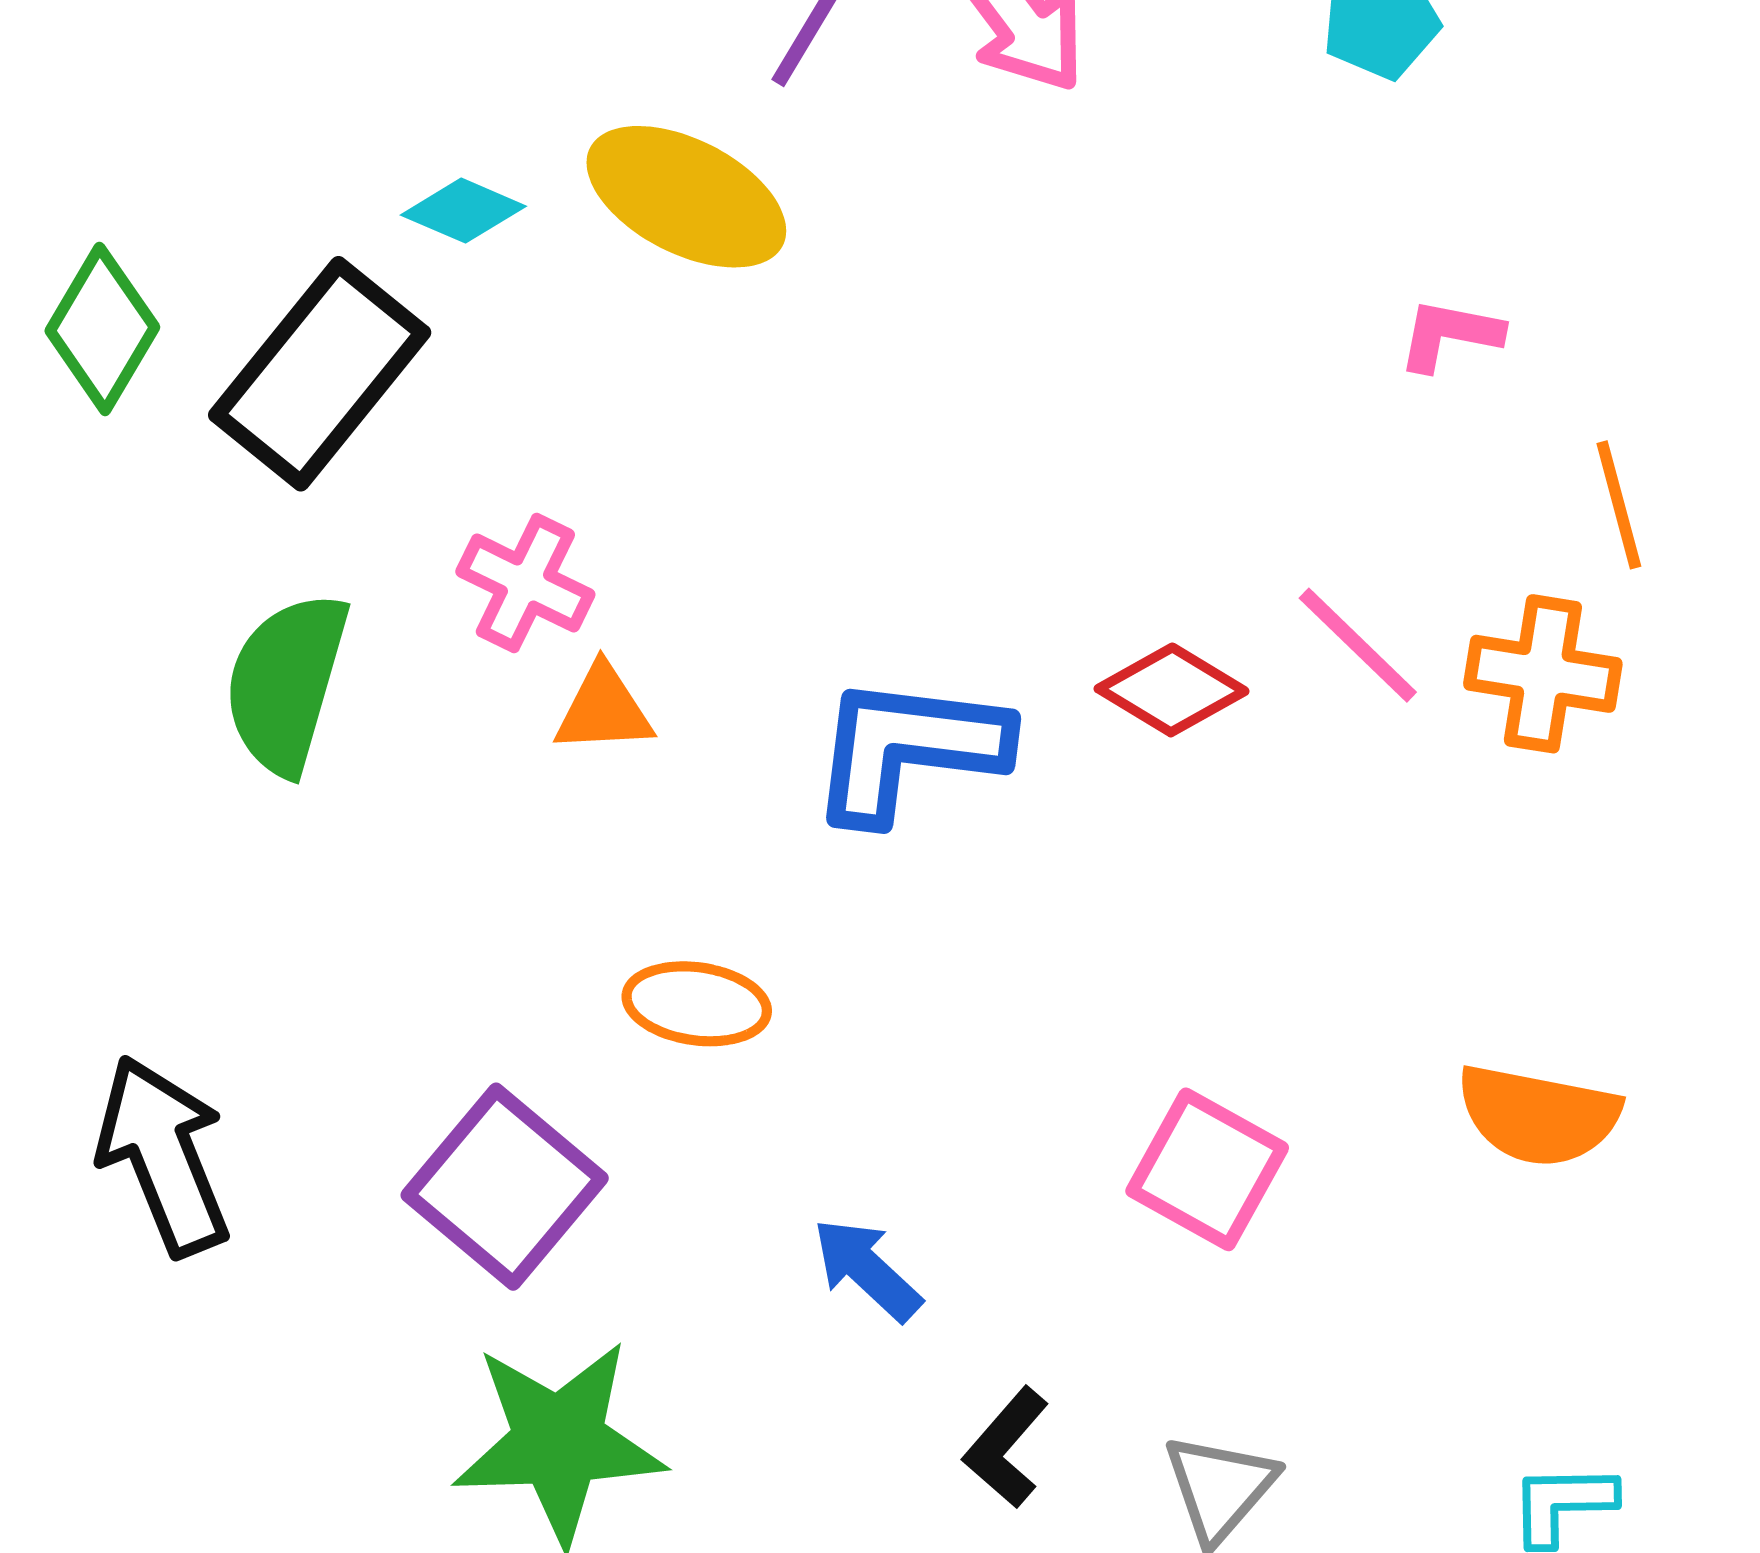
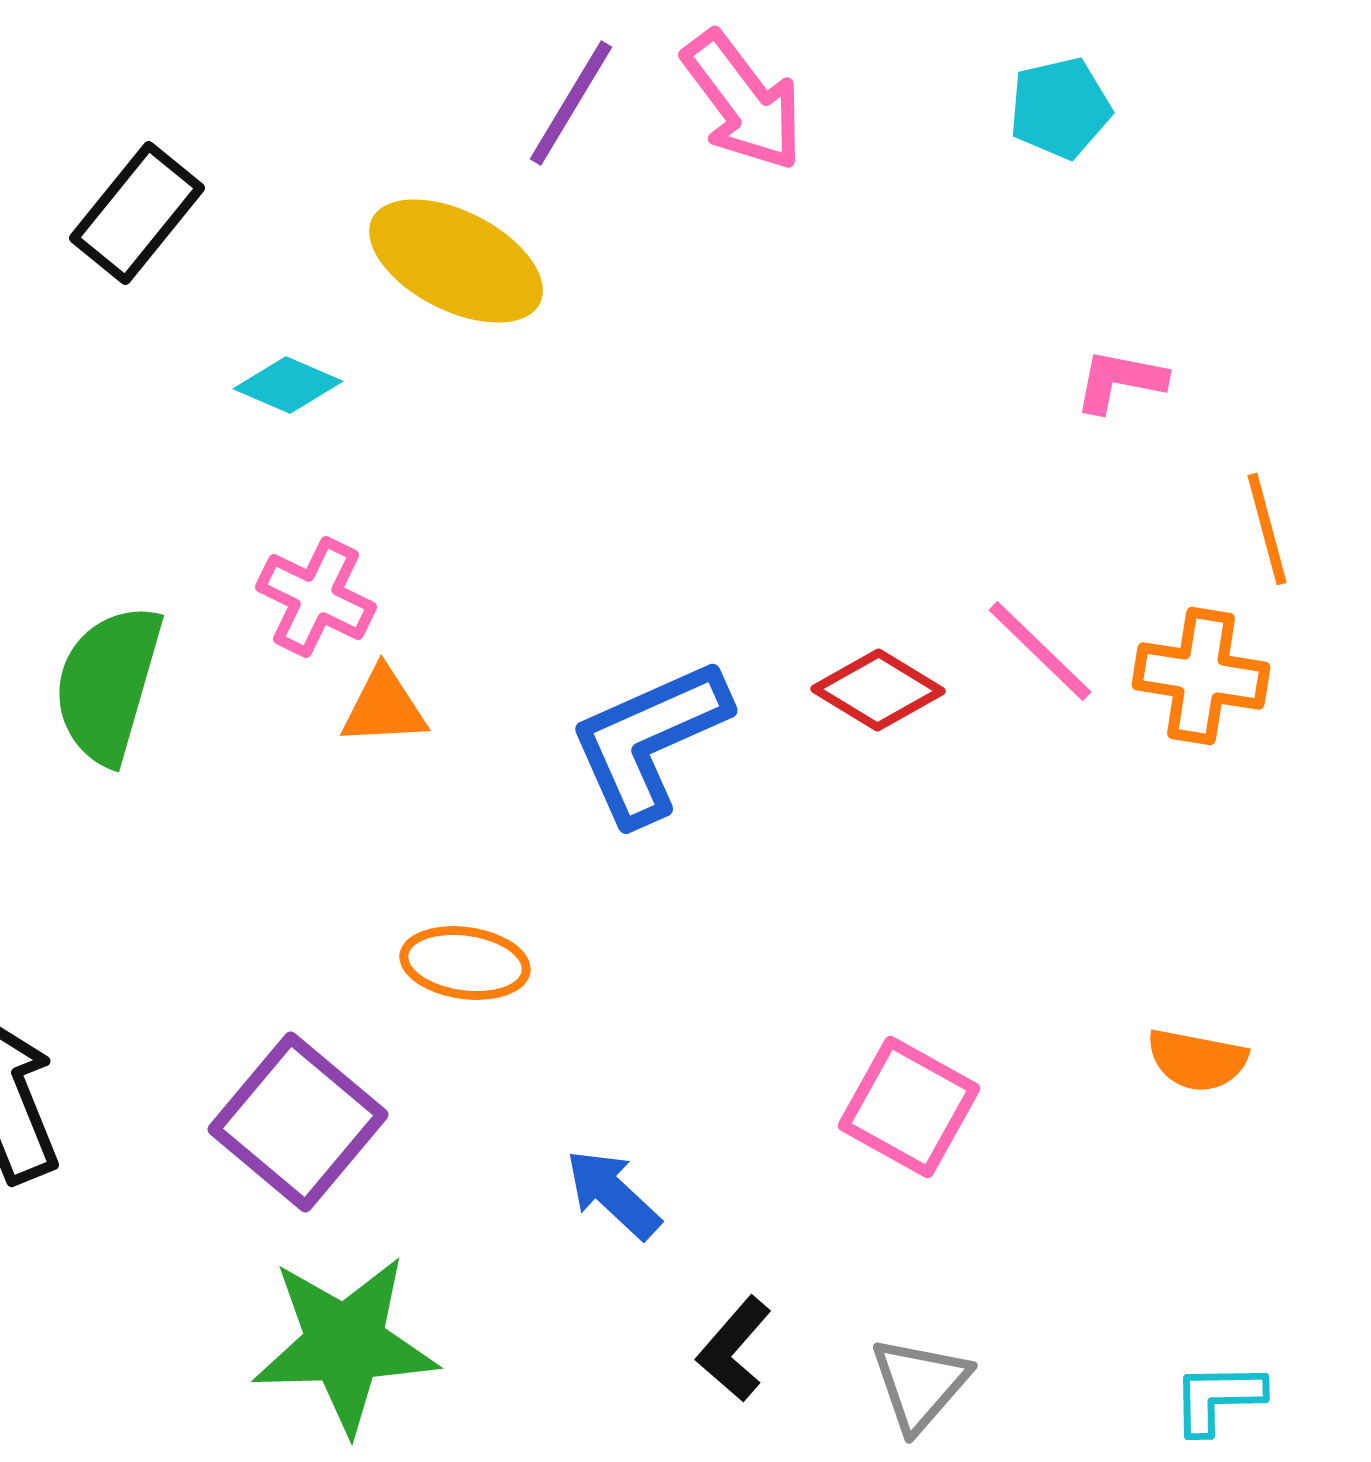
cyan diamond: (463, 211) -> (288, 385), moved
black rectangle: (320, 374) -> (137, 213), moved, size x0.7
blue L-shape: (908, 749) -> (649, 741), turned -31
orange semicircle: (1538, 1115) -> (1197, 1060), size x0.7

